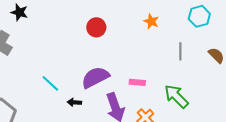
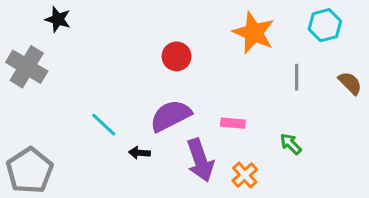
orange star: (151, 21) -> (254, 33), size x1.8
red circle: (96, 27) -> (177, 56), moved
green arrow: (176, 96) -> (291, 144), size x0.6

